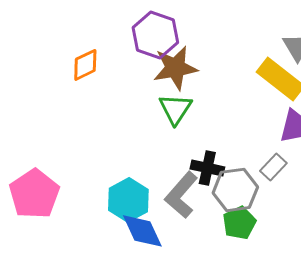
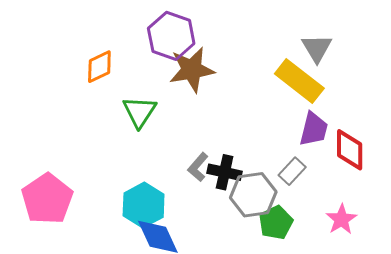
green triangle: (175, 109) -> (139, 112), moved
gray L-shape: (181, 195) -> (198, 167), moved, size x0.6
green pentagon: (239, 223) -> (276, 222), moved

